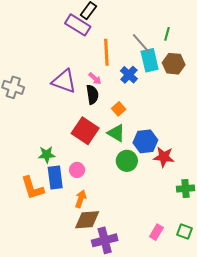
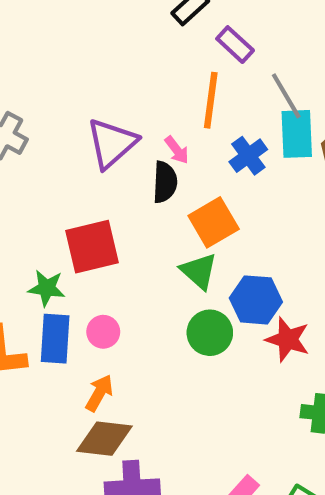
purple rectangle: (78, 25) -> (235, 45), moved, size x0.7
purple triangle: (64, 81) -> (112, 143), turned 48
orange square: (119, 109) -> (214, 222), size x1.6
red square: (85, 131) -> (92, 247), moved, turned 32

